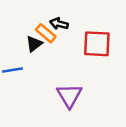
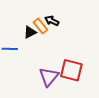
red square: (97, 44) -> (71, 70), moved

